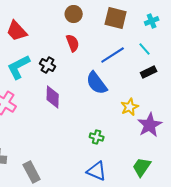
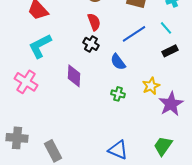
black cross: (48, 65) -> (91, 44), moved
blue semicircle: (97, 83) -> (118, 62), size x0.7
green cross: (97, 137) -> (118, 94), moved

